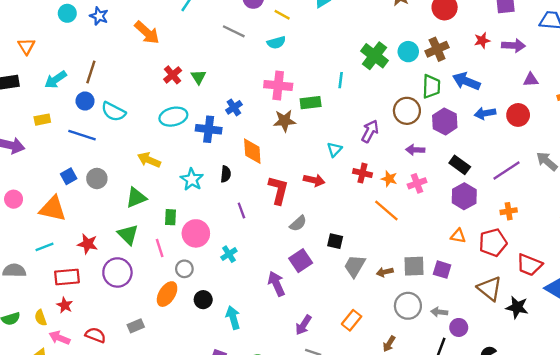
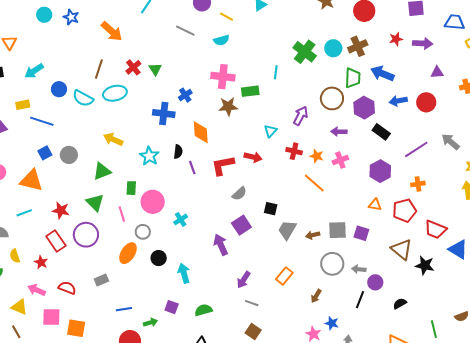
brown line: (91, 72) -> (99, 69), moved
cyan ellipse: (173, 117) -> (115, 93), moved
blue line: (82, 135) -> (42, 121), moved
black rectangle: (460, 165) -> (381, 132), moved
red L-shape: (278, 190) -> (223, 165), turned -115
purple line: (241, 210) -> (192, 168), moved
red rectangle: (67, 277) -> (56, 241), moved, turned 60
yellow semicircle: (41, 318) -> (15, 256), moved

